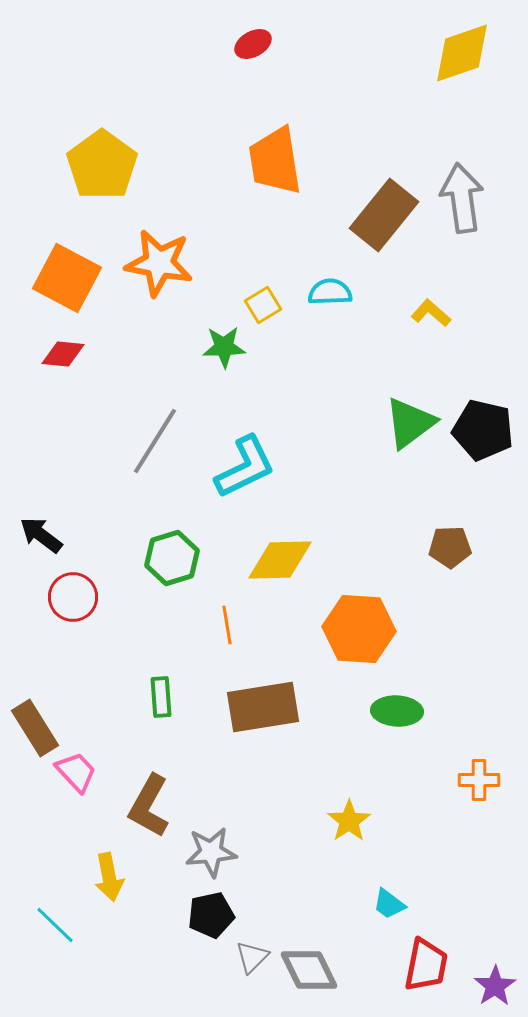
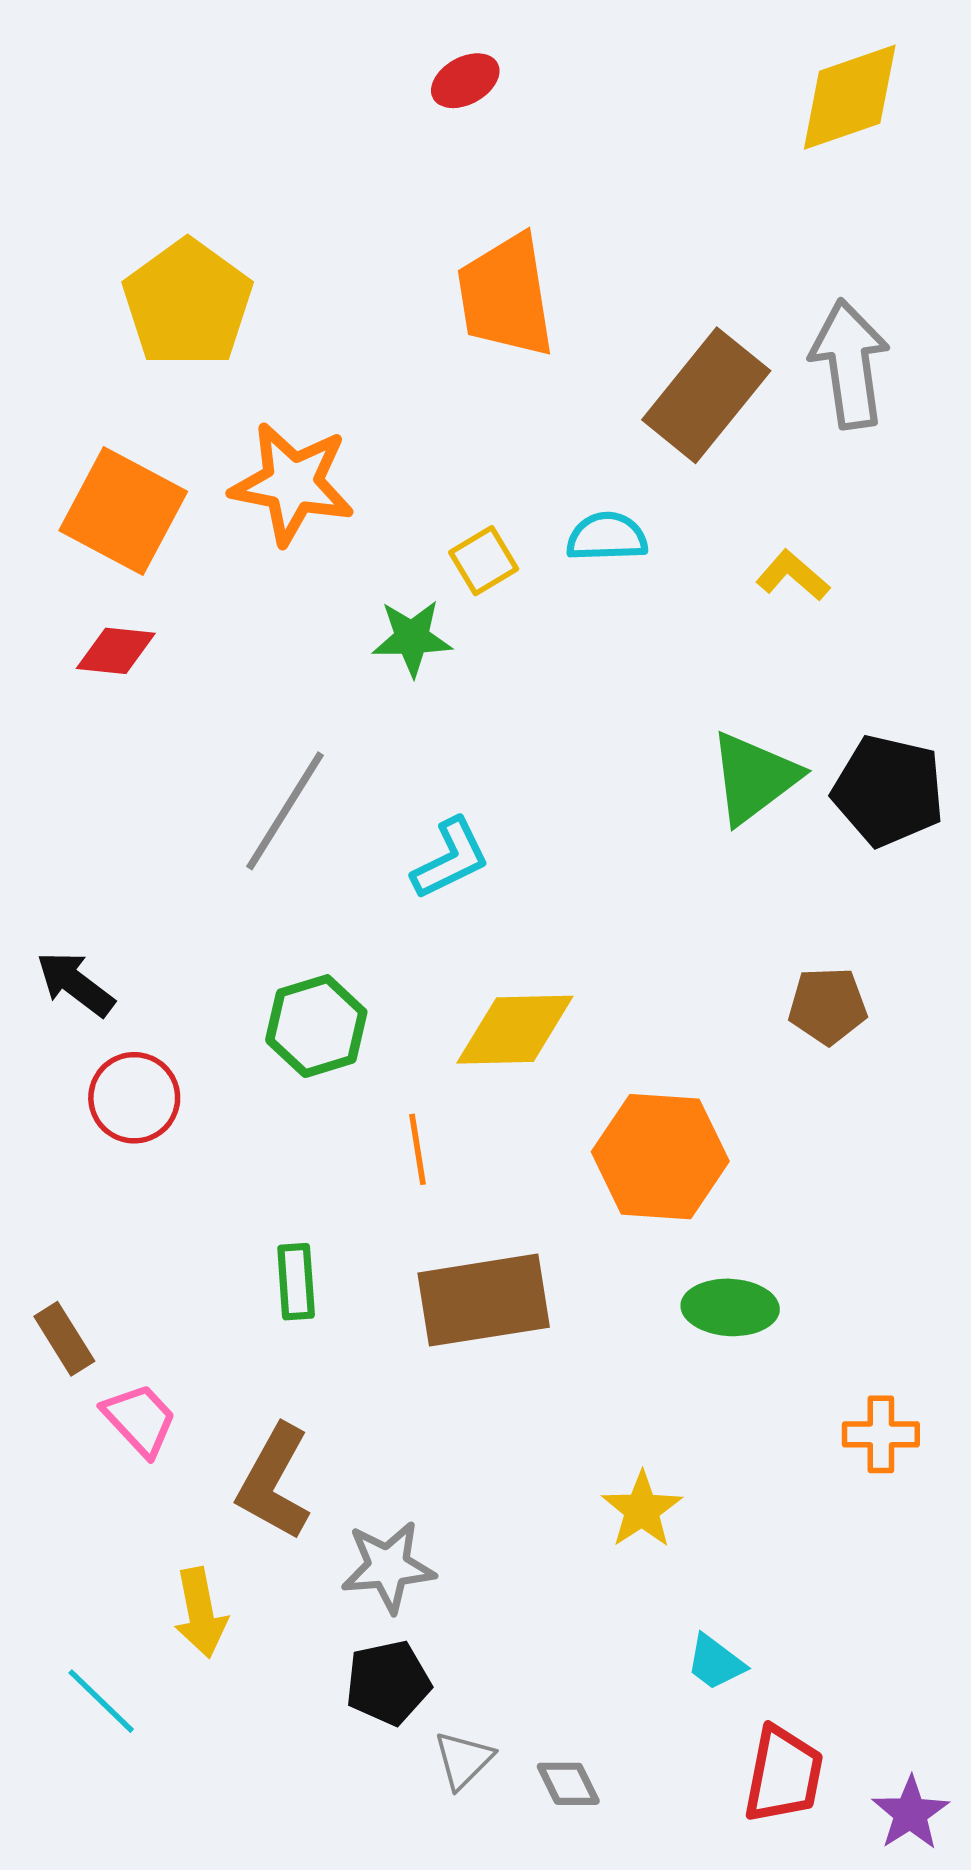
cyan L-shape: (245, 467) -> (451, 859), size x0.7
brown rectangle: (35, 728) -> (64, 1339), size x0.7
gray diamond: (309, 970) -> (568, 1784), size x0.6

